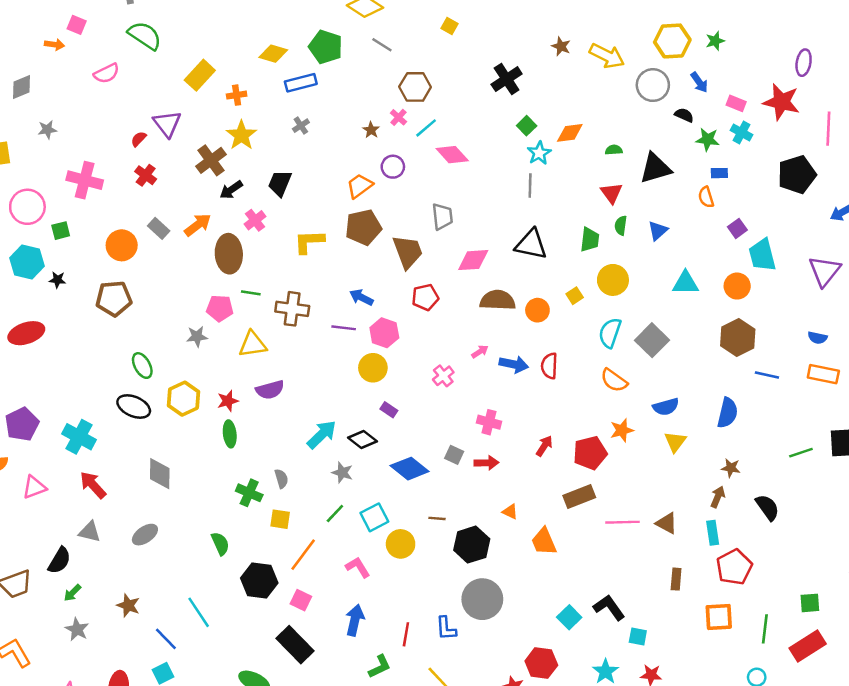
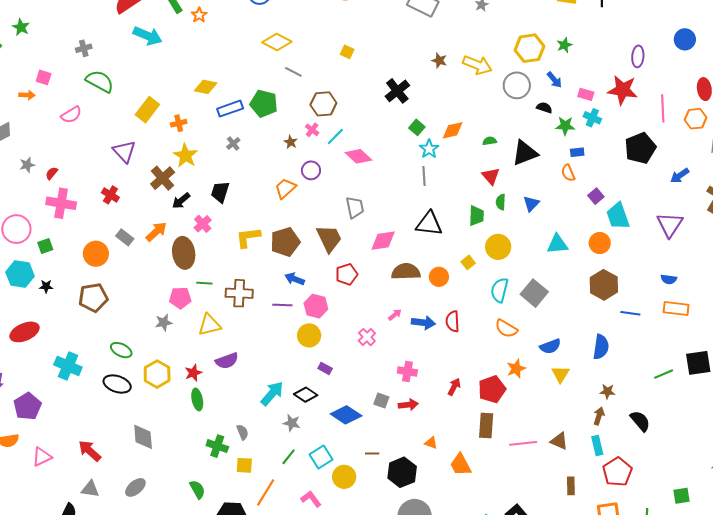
green pentagon: (326, 47) -> (264, 104), moved
red semicircle: (139, 139) -> (52, 173), moved
brown pentagon: (363, 227) -> (285, 242), moved
green ellipse: (142, 366) -> (121, 350), turned -30
cyan cross: (79, 437) -> (68, 366), moved
brown rectangle: (579, 497) -> (486, 426), turned -60

